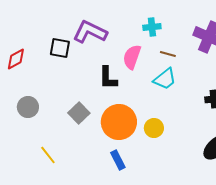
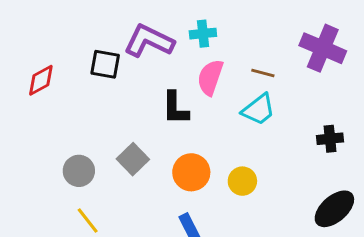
cyan cross: (152, 27) -> (203, 34), moved
gray circle: (28, 107) -> (79, 171), moved
orange circle: (119, 122) -> (191, 172), size x0.7

